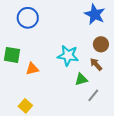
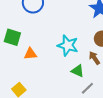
green triangle: (81, 79) -> (78, 71), turned 32

